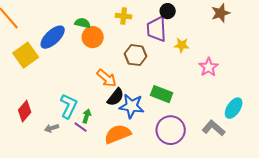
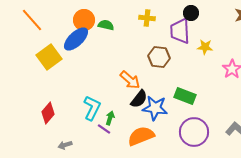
orange circle: (93, 37) -> (84, 20), moved
gray arrow: (52, 128) -> (65, 145), moved

